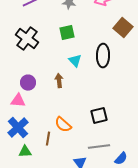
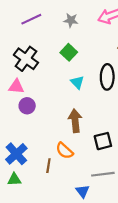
green square: (67, 33) -> (69, 52), turned -35
brown arrow: (59, 81) -> (75, 121), moved, size x1.5
pink triangle: (18, 101) -> (16, 87), moved
green triangle: (25, 152) -> (14, 179), moved

